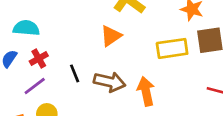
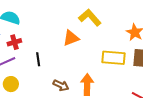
brown arrow: (110, 82) -> (61, 85), moved, size x0.7

